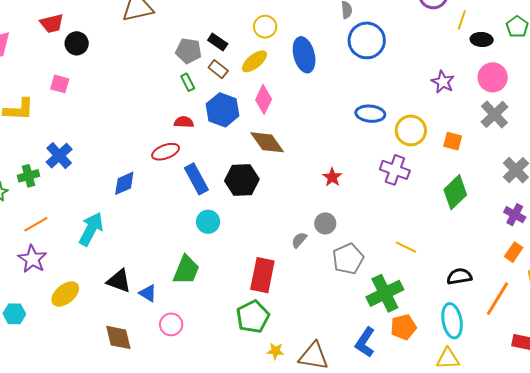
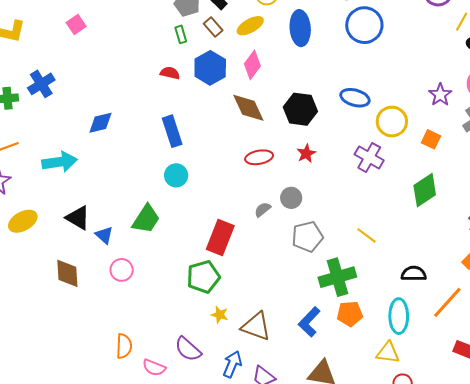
purple star: (443, 82) -> (440, 95), moved
pink square: (60, 84) -> (76, 25), moved, turned 30
red ellipse: (166, 152) -> (259, 157), moved
black hexagon: (242, 180) -> (300, 109), moved
cyan arrow: (91, 229) -> (60, 162), turned 44

